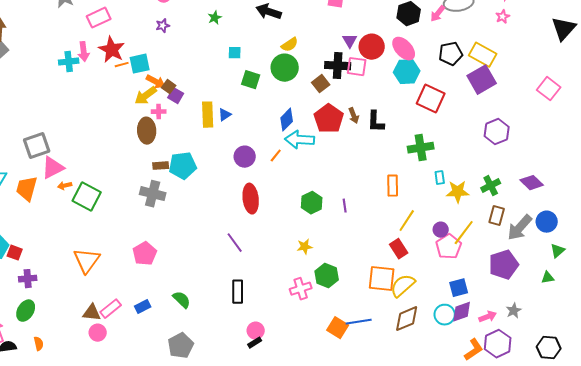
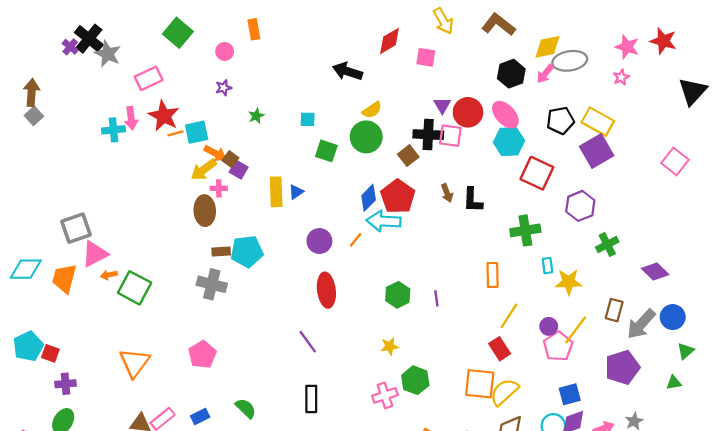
green star: (215, 18) -> (256, 116), moved
red pentagon: (329, 119) -> (398, 197), moved
purple hexagon: (497, 132) -> (580, 206), moved
green cross: (491, 186) -> (607, 245), moved

